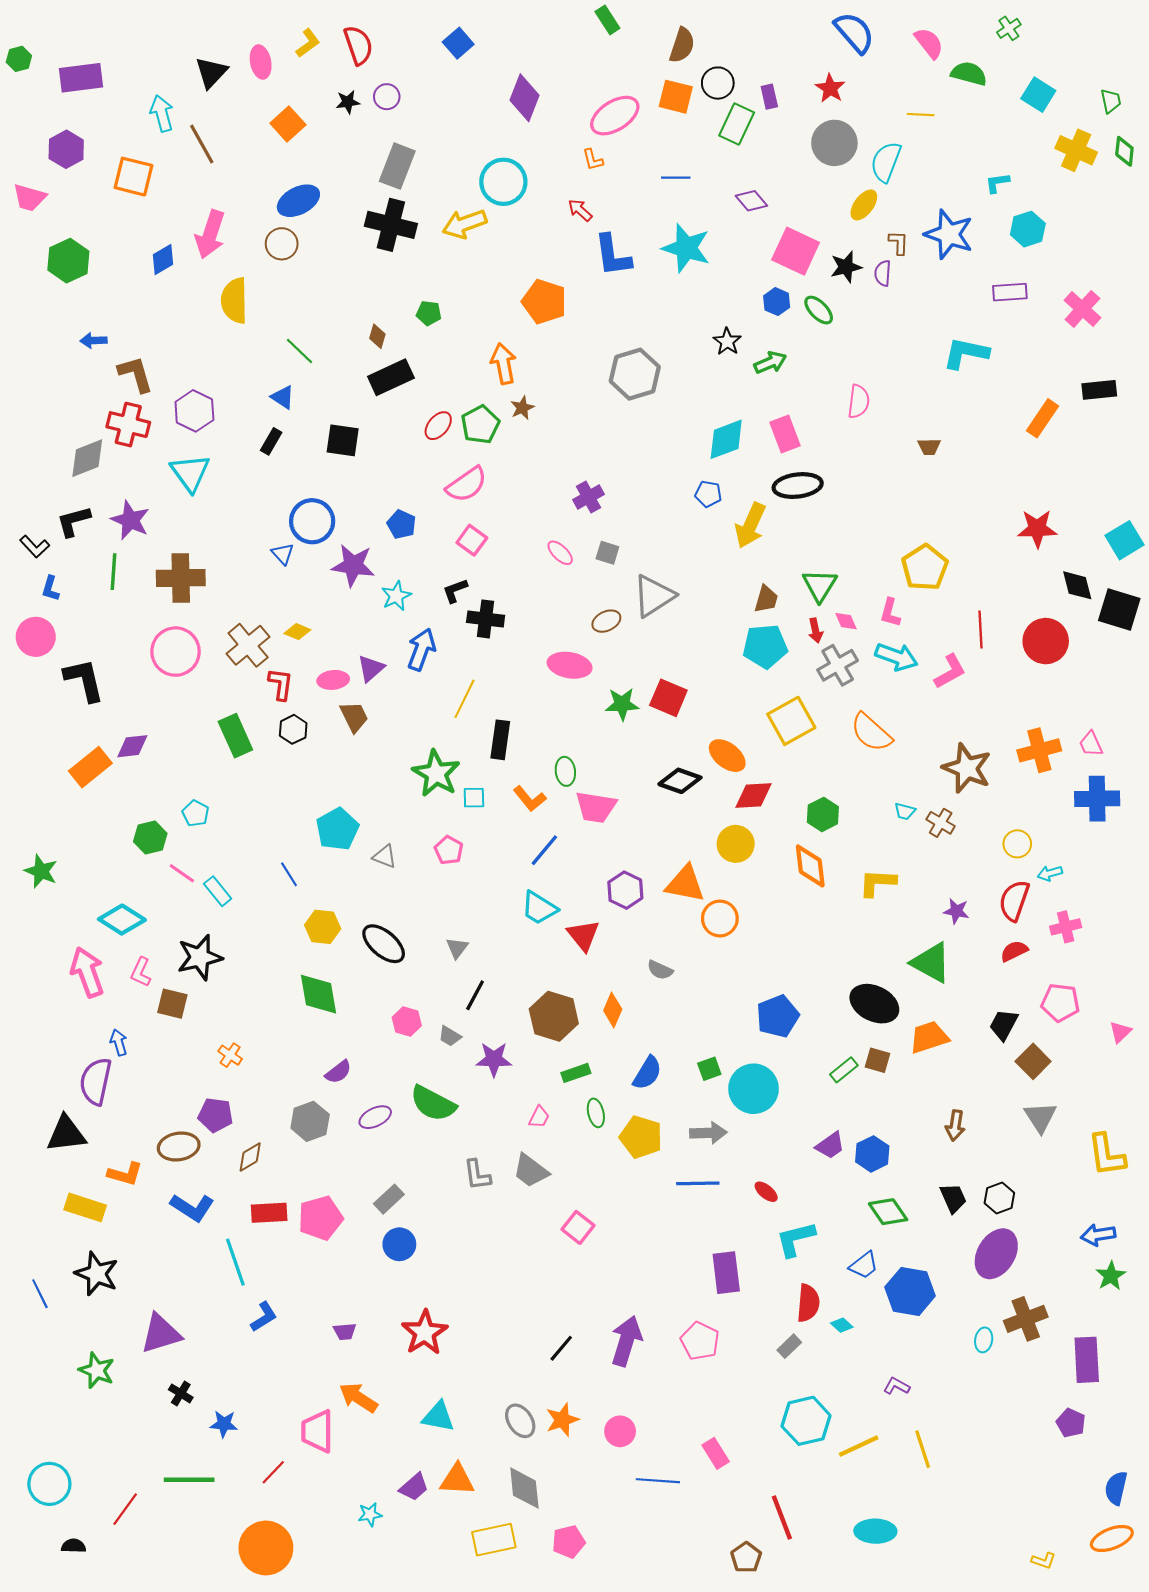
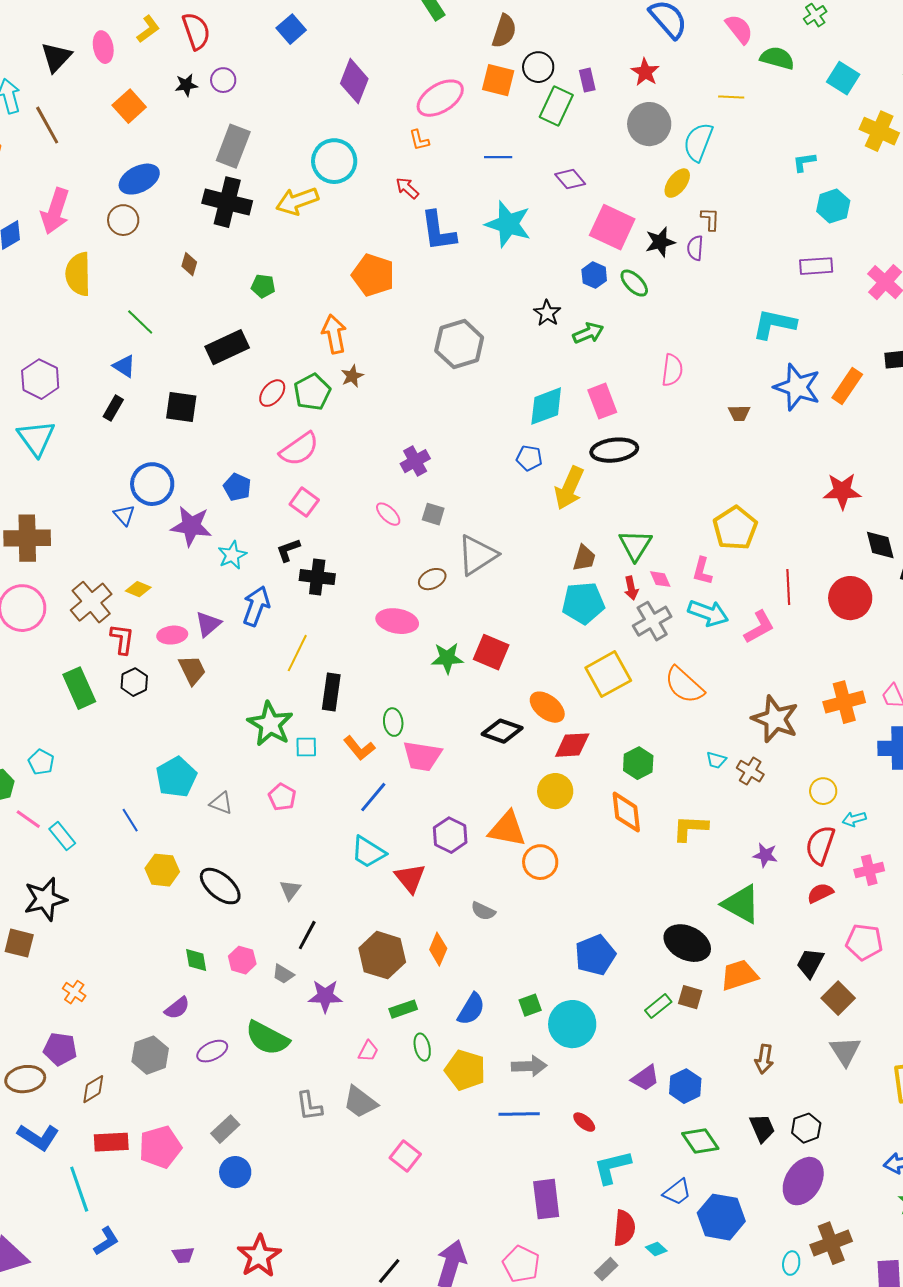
blue star: (949, 234) -> (797, 387), moved
brown diamond: (377, 336) -> (189, 264), moved
green diamond: (318, 994) -> (196, 960), moved, size x0.6

